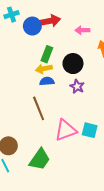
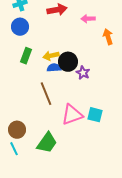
blue circle: (32, 26) -> (20, 27), moved
green rectangle: (47, 54) -> (26, 56), moved
black circle: (73, 64) -> (68, 62), moved

